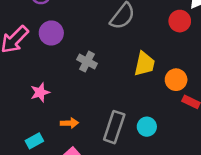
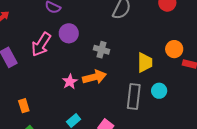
yellow trapezoid: (144, 64) -> (145, 63), moved
orange arrow: (69, 123) -> (94, 77), moved, size x1.6

